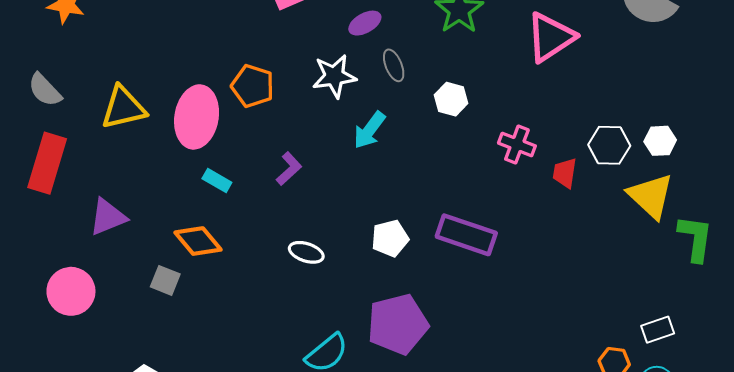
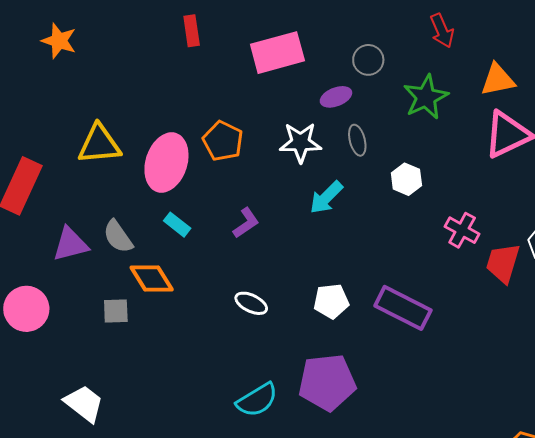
gray semicircle: (45, 90) -> (118, 237), moved
red trapezoid: (565, 173) -> (503, 263), size x1.4
gray square: (165, 280) -> (116, 311), turned -32

